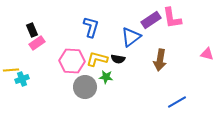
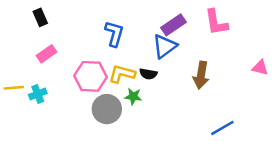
purple rectangle: (151, 20) -> (173, 25), moved
black rectangle: (32, 30) -> (40, 17), moved
cyan cross: (22, 79) -> (38, 94), moved

